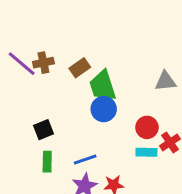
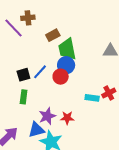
brown cross: (43, 63) -> (28, 18), moved
red circle: (147, 127) -> (61, 77), moved
blue line: (85, 160) -> (40, 72), moved, turned -35

